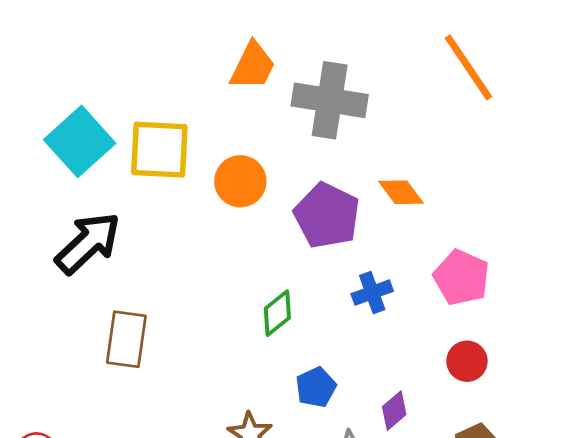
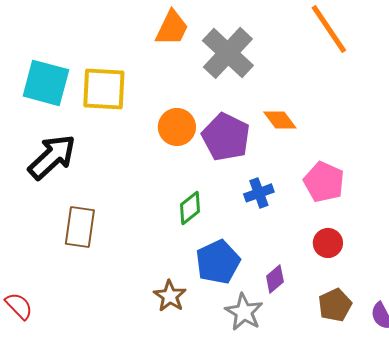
gray cross: (330, 100) -> (228, 53), turned 34
cyan square: (80, 141) -> (46, 83), turned -33
orange circle: (240, 181) -> (177, 127), moved
blue pentagon: (316, 387) -> (218, 262), size x1.5

